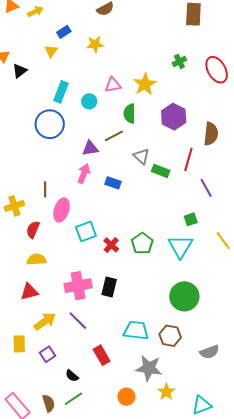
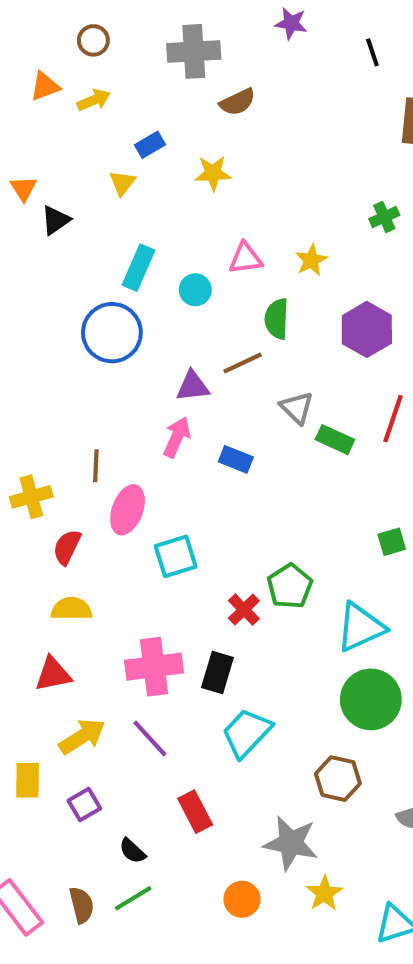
yellow star: (145, 84) -> (311, 260), size x0.7
red cross: (111, 245) -> (244, 610), moved
cyan triangle: (180, 246) -> (361, 627), moved, turned 32
cyan trapezoid: (136, 330) -> (247, 733), moved, turned -56

